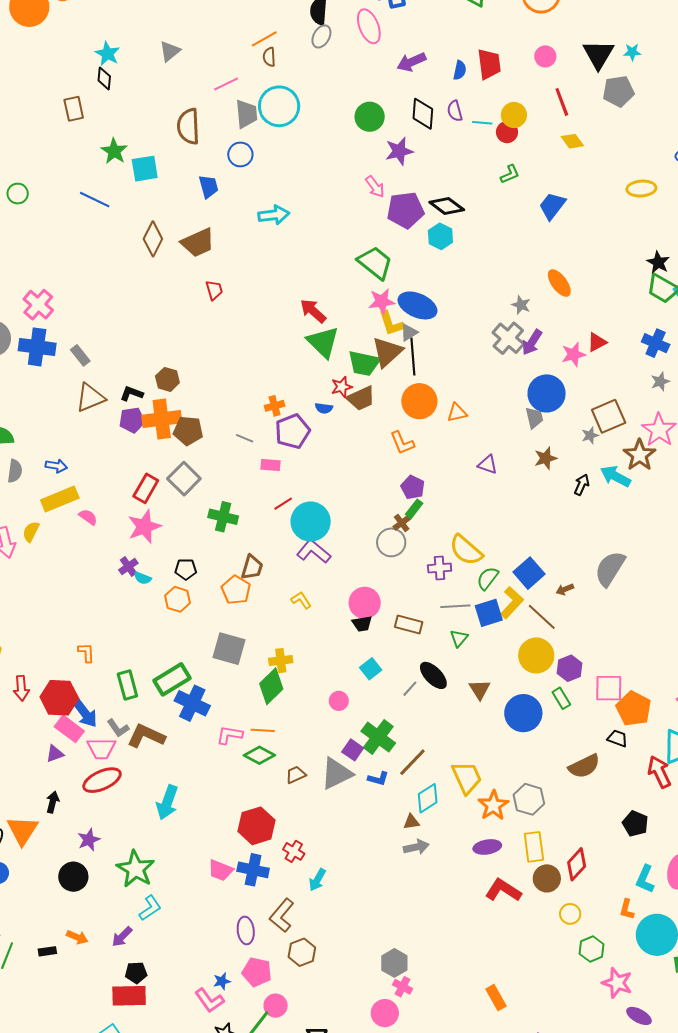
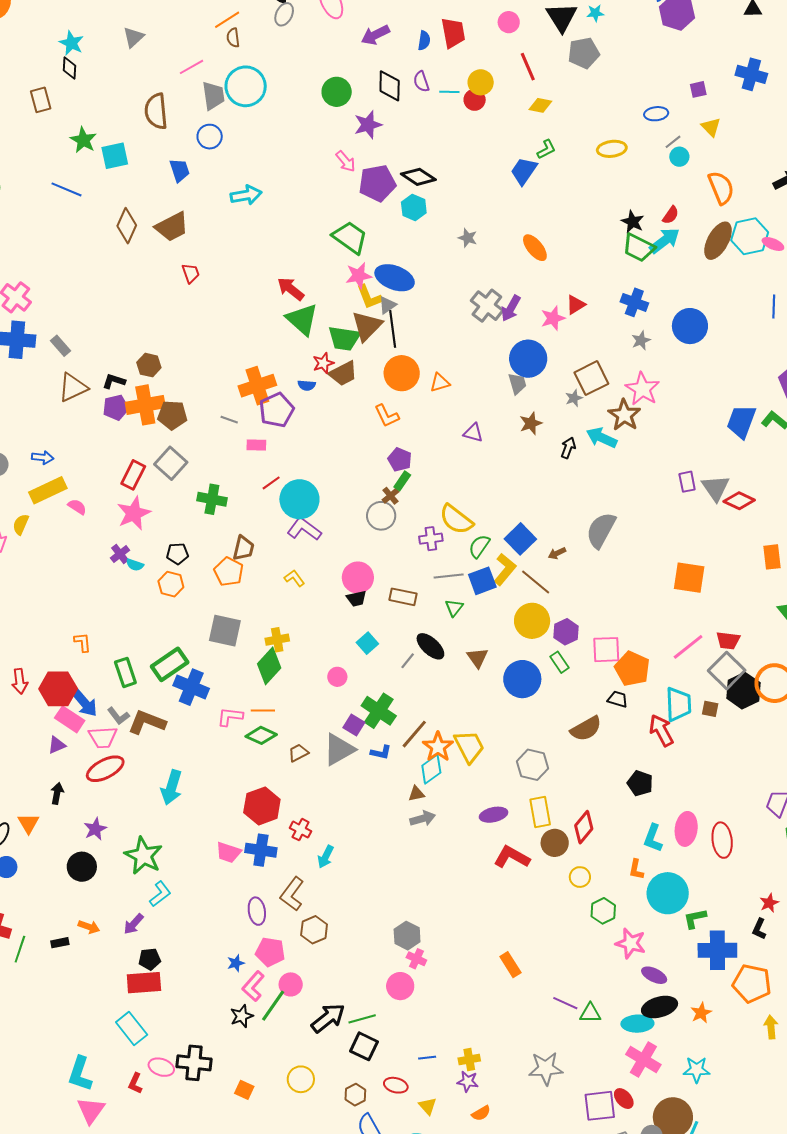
yellow diamond: (572, 141) -> (540, 105), turned -40
green L-shape: (510, 174) -> (546, 149), moved
gray star: (521, 305) -> (468, 238), moved
orange cross: (275, 406) -> (257, 386), size x1.8
orange star: (493, 805) -> (438, 747), moved
orange triangle: (22, 830) -> (28, 823), size x0.7
pink L-shape: (209, 1000) -> (253, 986), moved, turned 80

